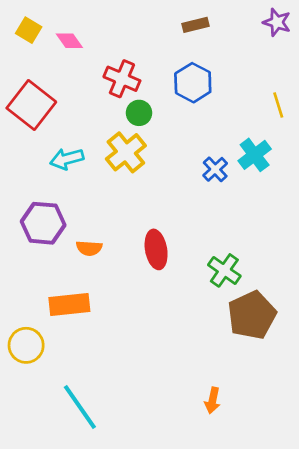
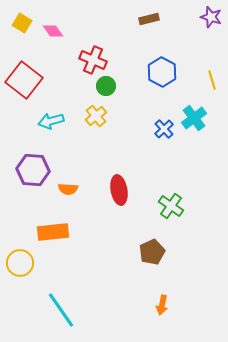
blue hexagon: (193, 83) -> (162, 72), moved
yellow cross: (126, 152) -> (96, 116), size x0.7
brown pentagon: (252, 315) -> (152, 252), moved, size x0.7

